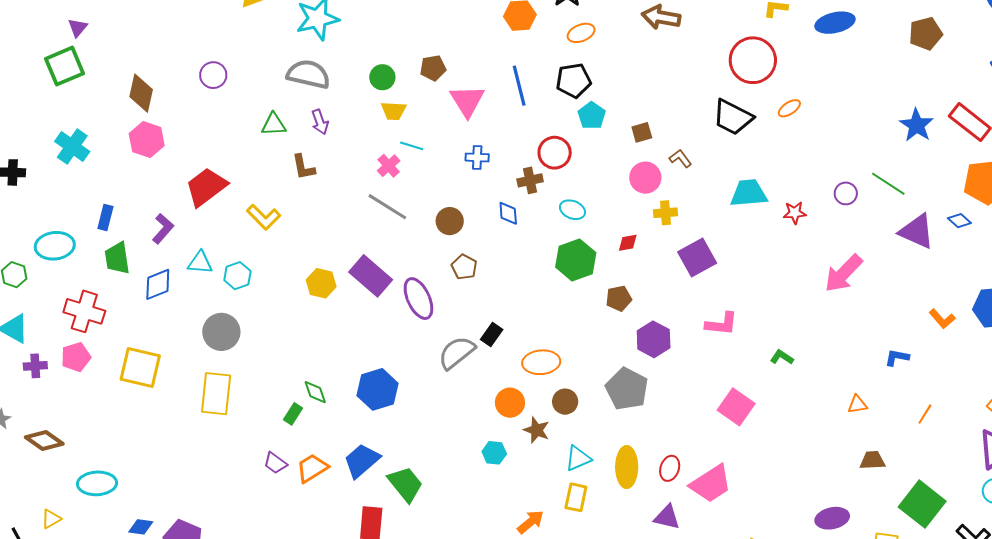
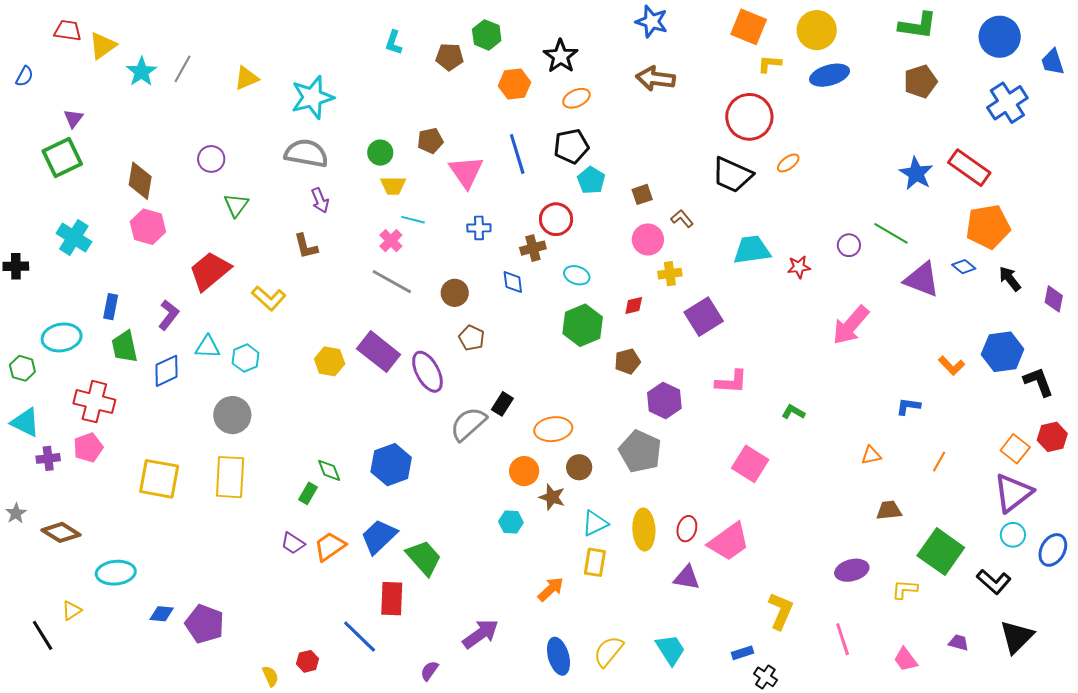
green triangle: (274, 124) -> (236, 205), moved, turned -48
yellow square: (140, 368) -> (159, 479), moved

